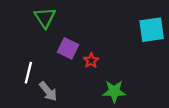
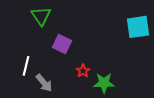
red star: (91, 61) -> (83, 71), moved

